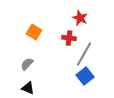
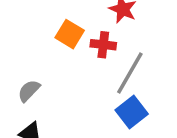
orange square: (34, 32) -> (70, 34), moved

